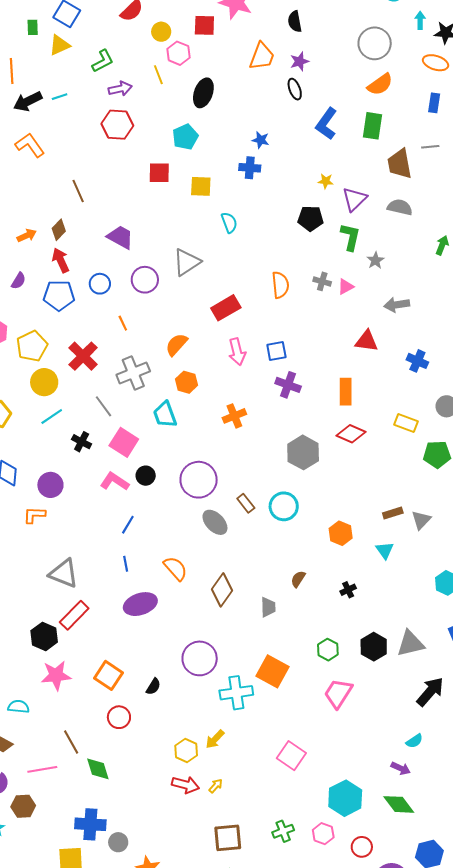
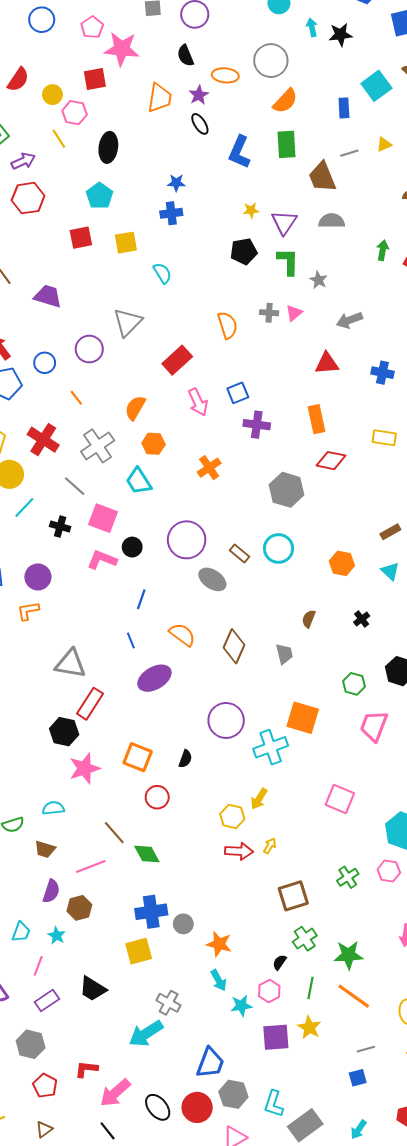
orange ellipse: (436, 63) -> (225, 75), moved
purple trapezoid: (120, 237) -> (48, 296), moved
blue line: (128, 525) -> (141, 599), moved

